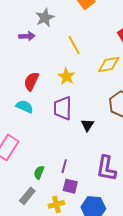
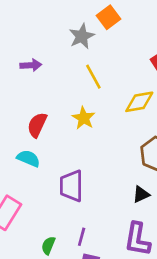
gray star: (45, 18) -> (82, 36), moved
purple trapezoid: (63, 108) -> (71, 186), moved
black triangle: (87, 125) -> (141, 194), moved, turned 32

